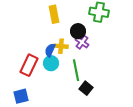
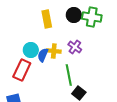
black circle: (78, 31) -> (74, 15), moved
cyan circle: (51, 63) -> (31, 50), moved

